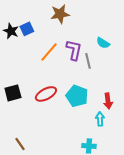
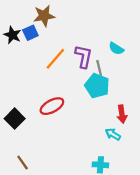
brown star: (60, 14) -> (44, 16), moved
black square: (13, 93) -> (15, 119), moved, turned -30
cyan pentagon: (77, 96) -> (97, 86), moved
cyan arrow: (100, 119) -> (113, 134), turned -56

